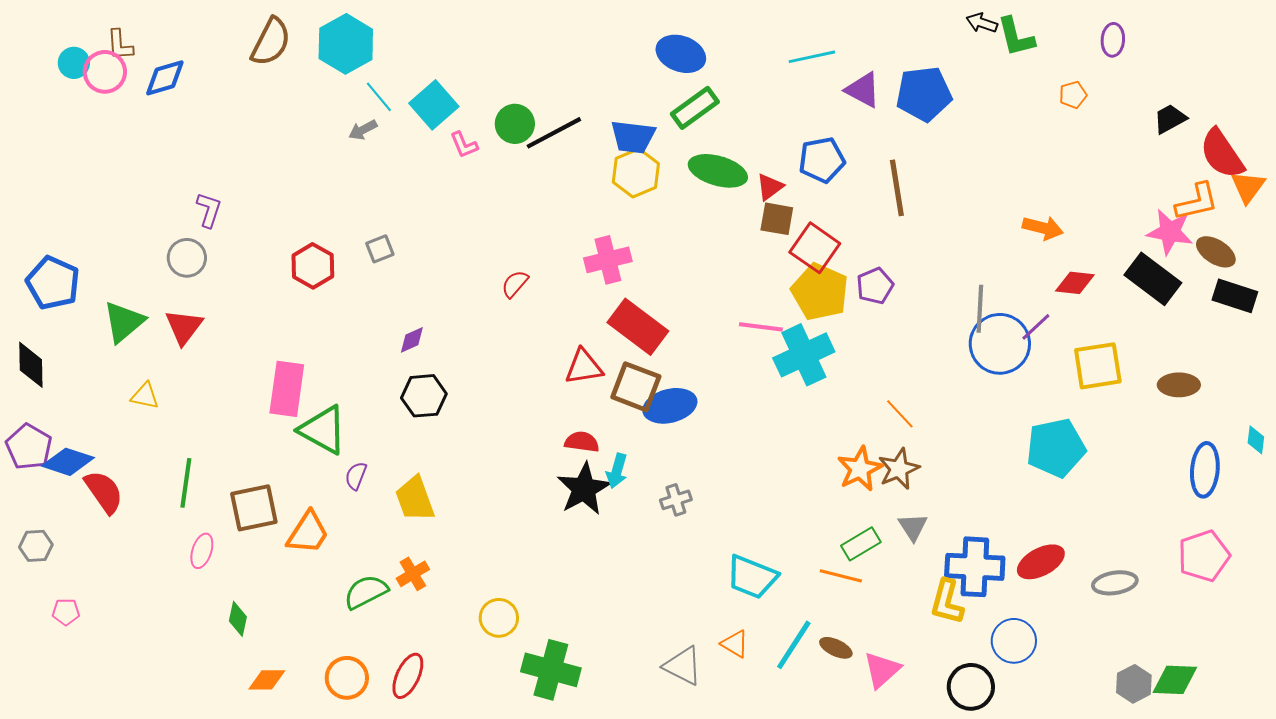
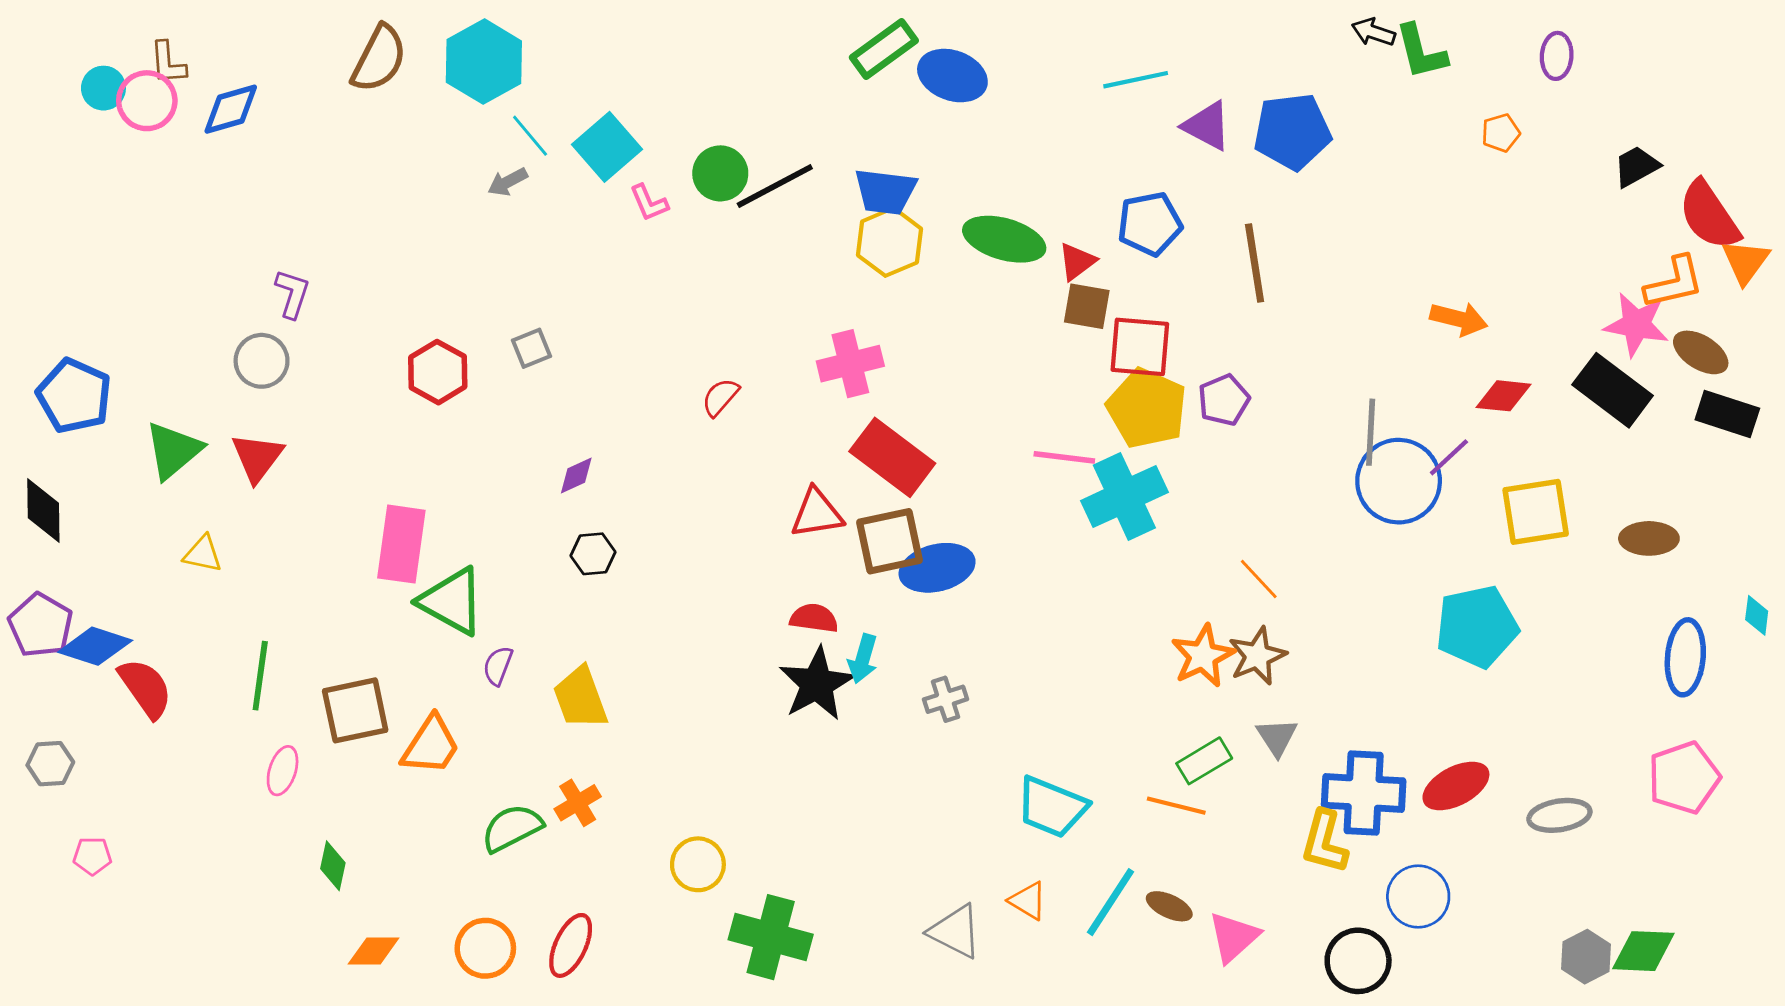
green rectangle: (695, 108) -> (884, 49), moved
red square: (815, 248) -> (1140, 347), turned -30
brown square: (636, 387) -> (890, 541), turned -33
black hexagon: (424, 396) -> (593, 554), size x0.7

